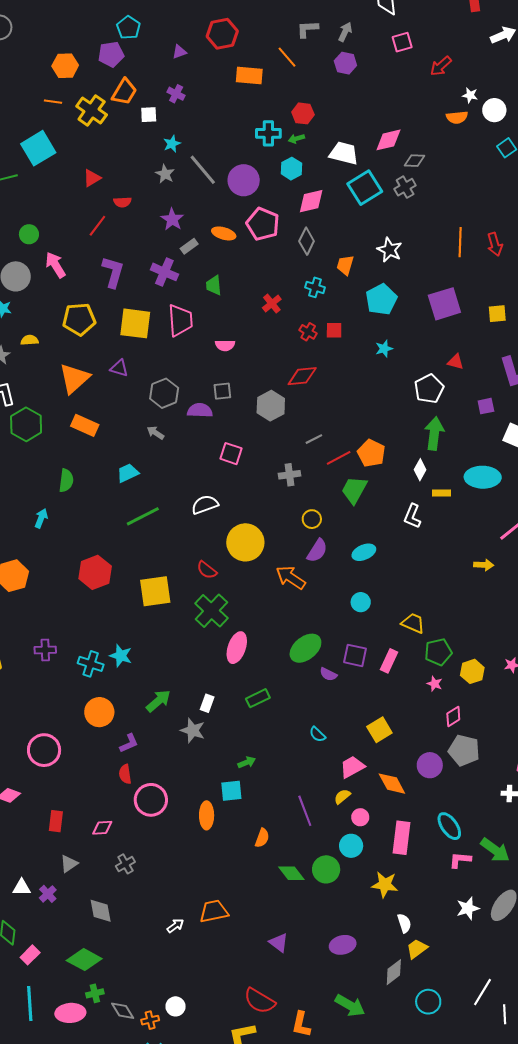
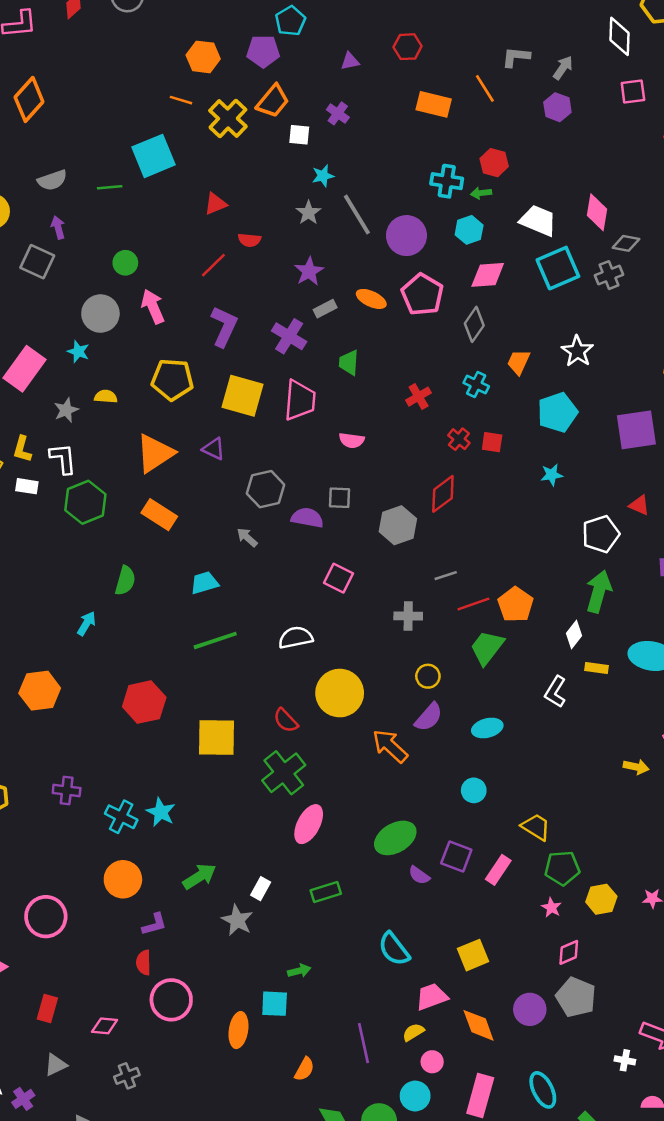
red hexagon: (222, 34) -> (408, 47), size x0.7
pink diamond: (388, 140) -> (597, 212), turned -76
red diamond: (302, 376) -> (443, 494), turned -40
cyan semicircle: (317, 734) -> (394, 949), size x1.6

